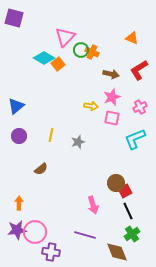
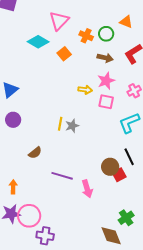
green circle: (81, 50) -> (106, 34), moved
orange square: (58, 64) -> (64, 54), moved
yellow line: (51, 135) -> (60, 124), moved
black line: (128, 211) -> (129, 157), moved
purple line: (85, 235) -> (62, 176), moved

